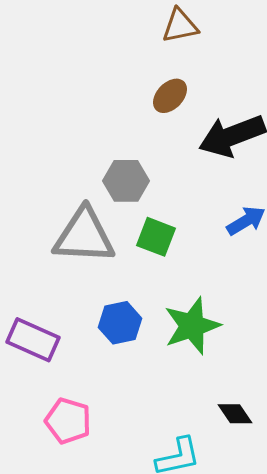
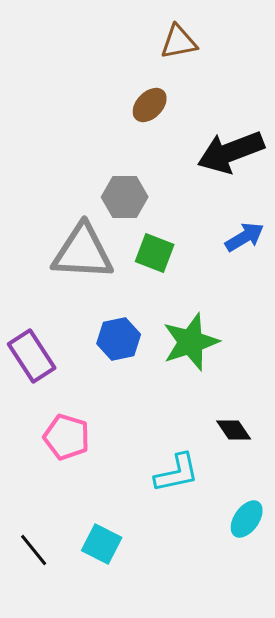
brown ellipse: (170, 96) -> (150, 105), moved
purple rectangle: (33, 340) -> (32, 356), turned 33

